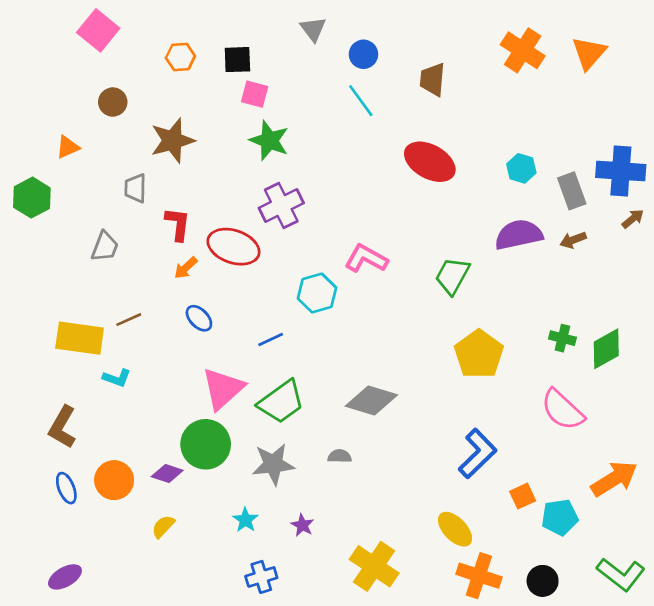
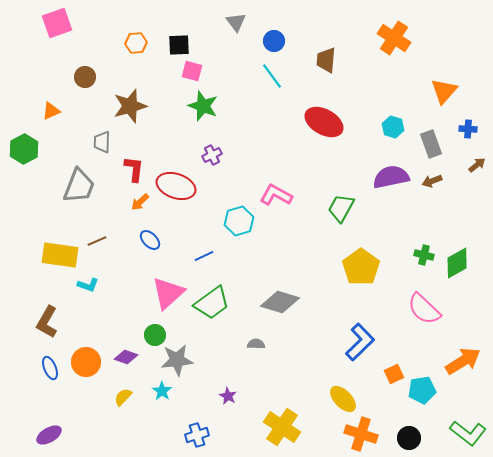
pink square: (98, 30) -> (57, 23), moved, turned 32
orange triangle: (589, 53) -> (444, 91), moved
blue cross: (621, 171) -> (468, 129), size x0.5
purple cross: (281, 205) -> (212, 155), size x0.6
gray trapezoid: (105, 247) -> (79, 186), size x1.5
green circle: (206, 444) -> (155, 335), size x0.6
gray star: (273, 464) -> (177, 360), moved
cyan star: (245, 520) -> (162, 391), moved

